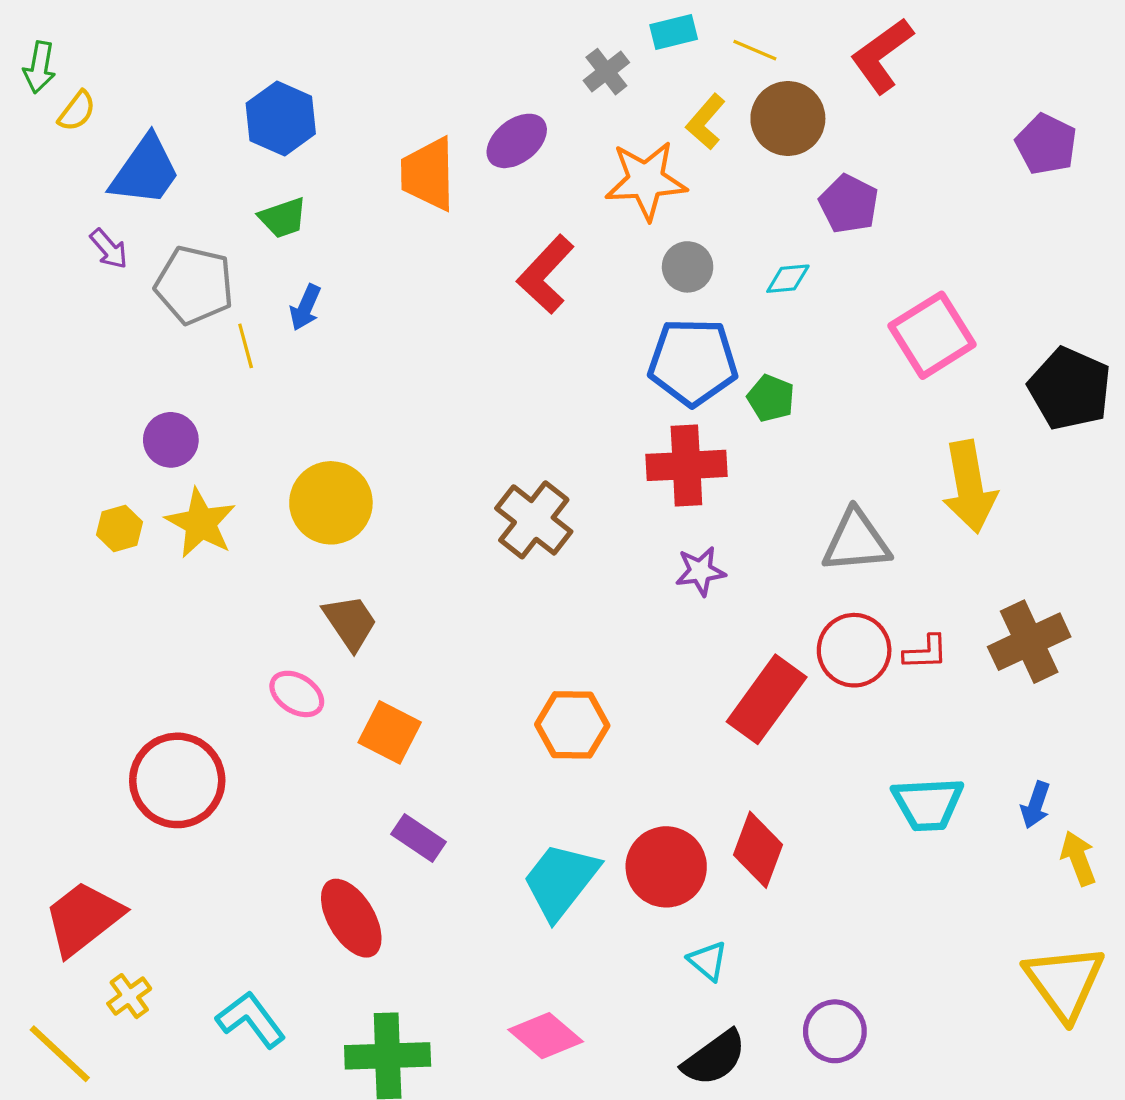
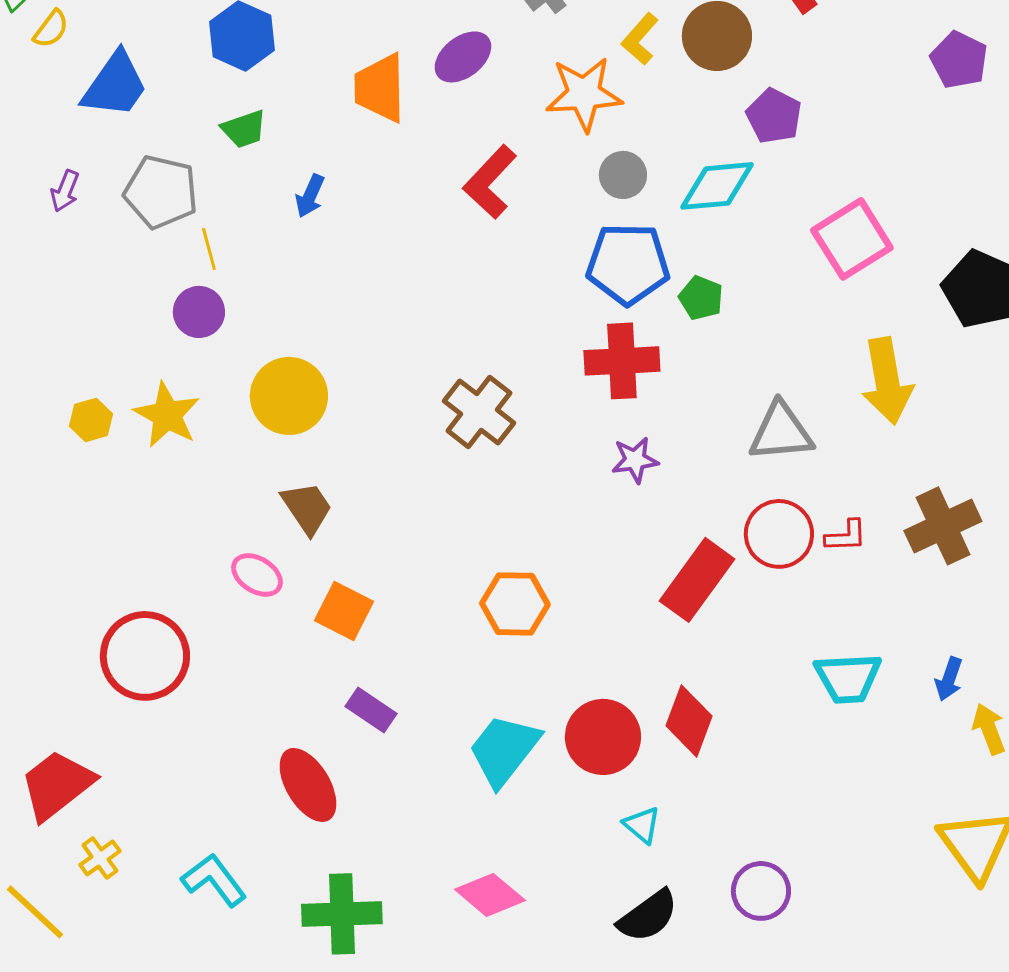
purple arrow: (109, 249) -> (65, 191), moved, turned 63
cyan diamond: (788, 279) -> (717, 186), size x1.8
blue arrow: (305, 307) -> (310, 196), moved
purple circle: (171, 440) -> (199, 312), moved

